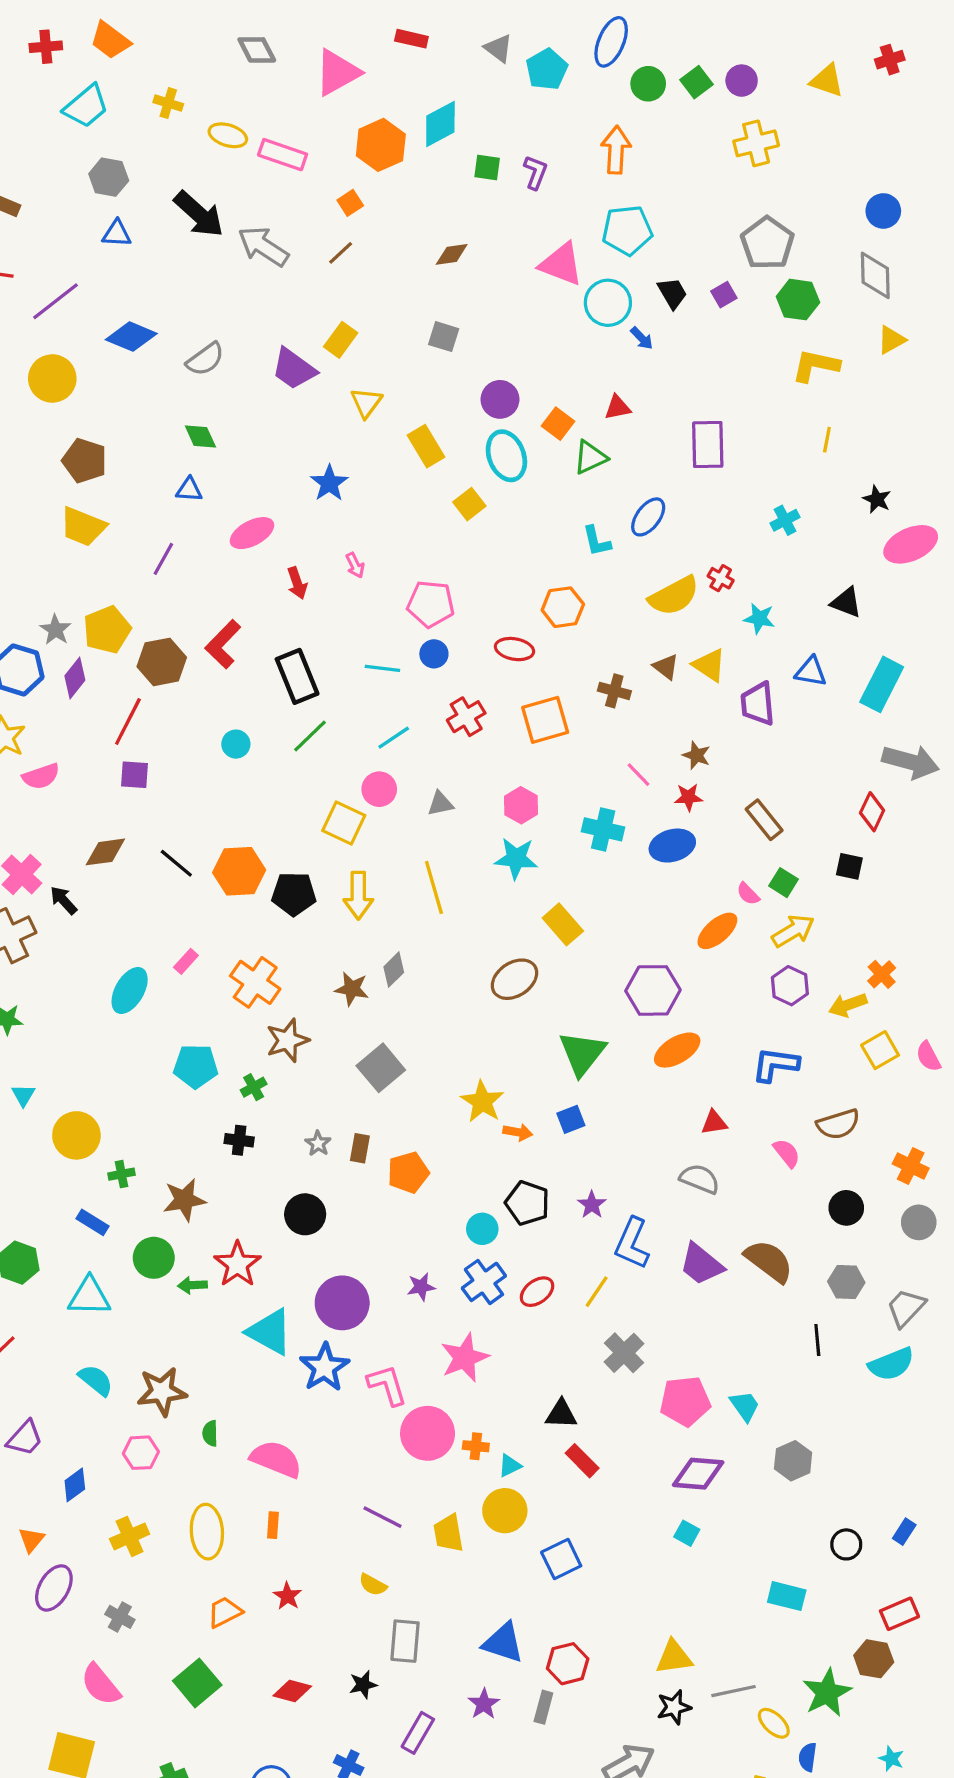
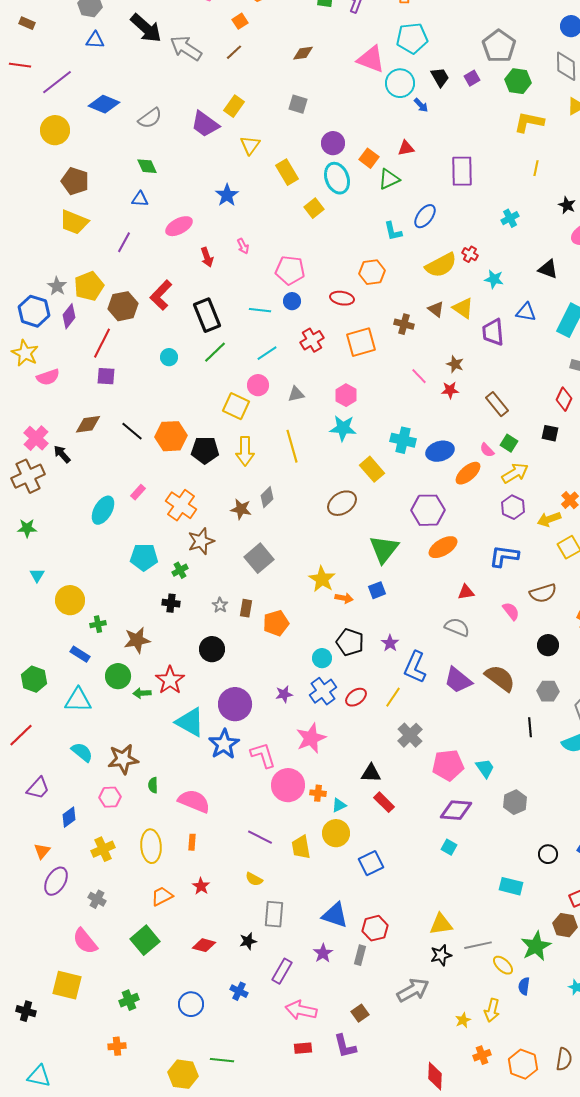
cyan cross: (603, 829) -> (403, 440), moved
blue ellipse: (672, 846) -> (440, 451), moved

